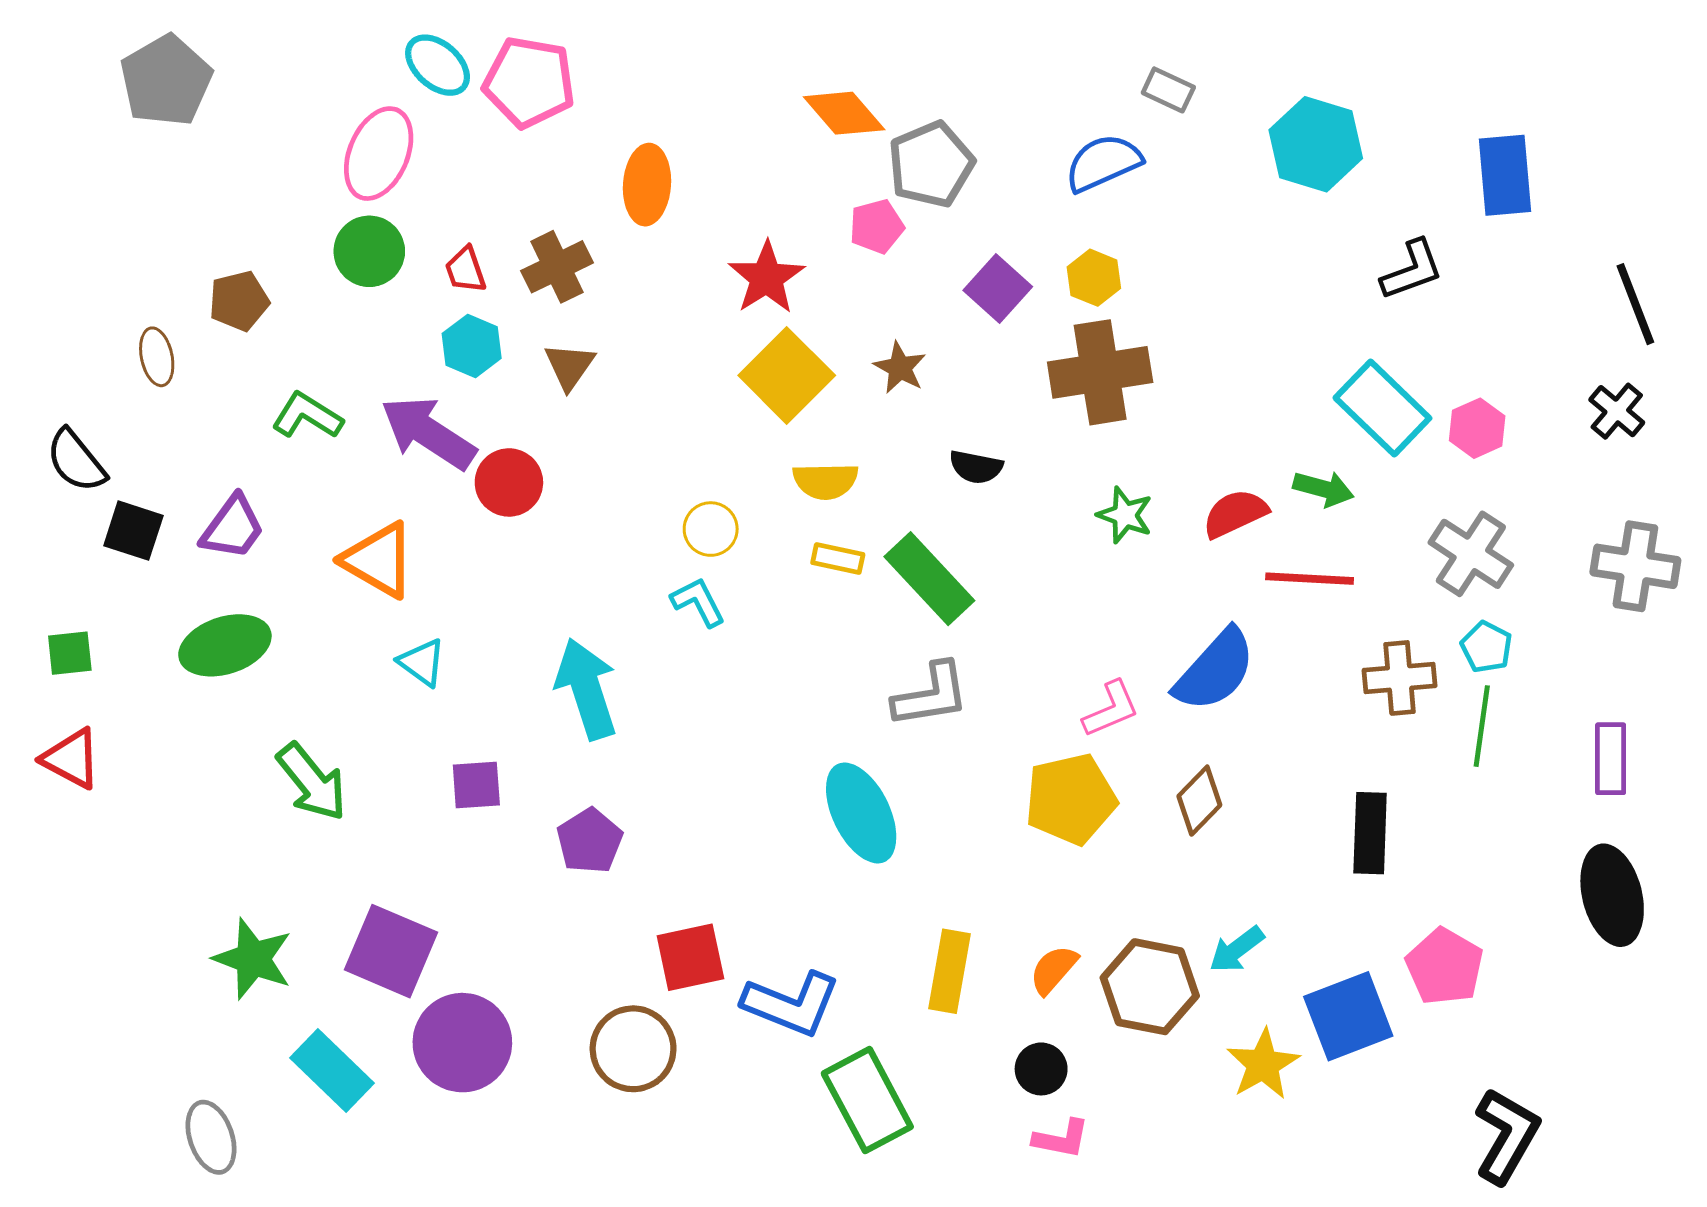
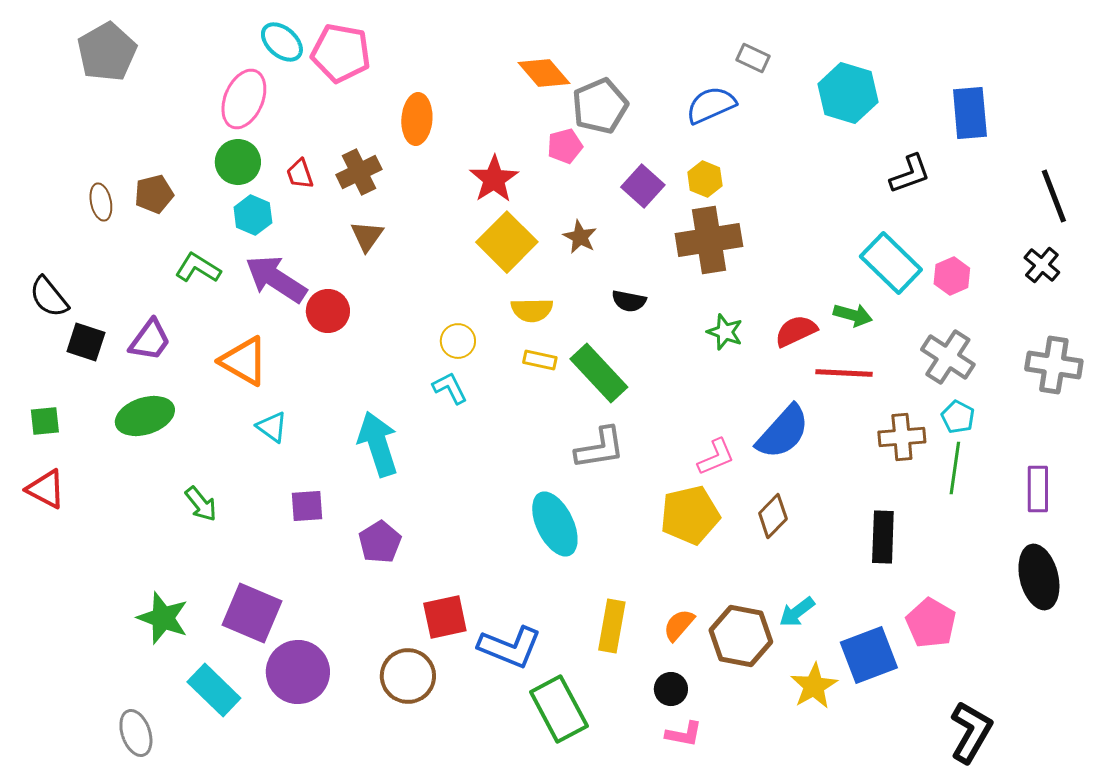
cyan hexagon: (472, 346) -> (253, 215), moved
brown ellipse: (157, 357) -> (101, 202), moved
green arrow: (312, 782) -> (201, 504), size x0.7

